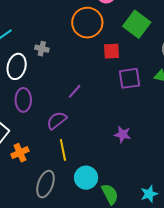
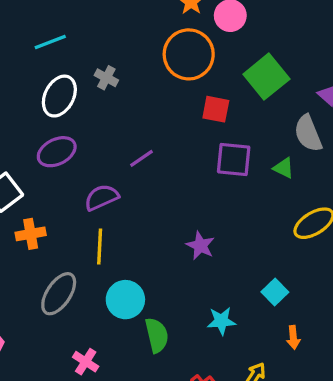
purple ellipse: (23, 100) -> (57, 152), turned 50
cyan star: (149, 194) -> (221, 321), moved

